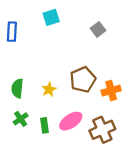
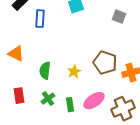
gray square: (98, 29) -> (119, 17), turned -32
brown pentagon: (83, 80) -> (105, 63), turned -30

